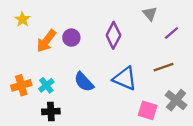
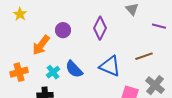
purple line: (171, 33) -> (159, 26), moved, turned 56
orange arrow: (46, 41) -> (41, 45), moved
cyan cross: (46, 85) -> (53, 72), moved

